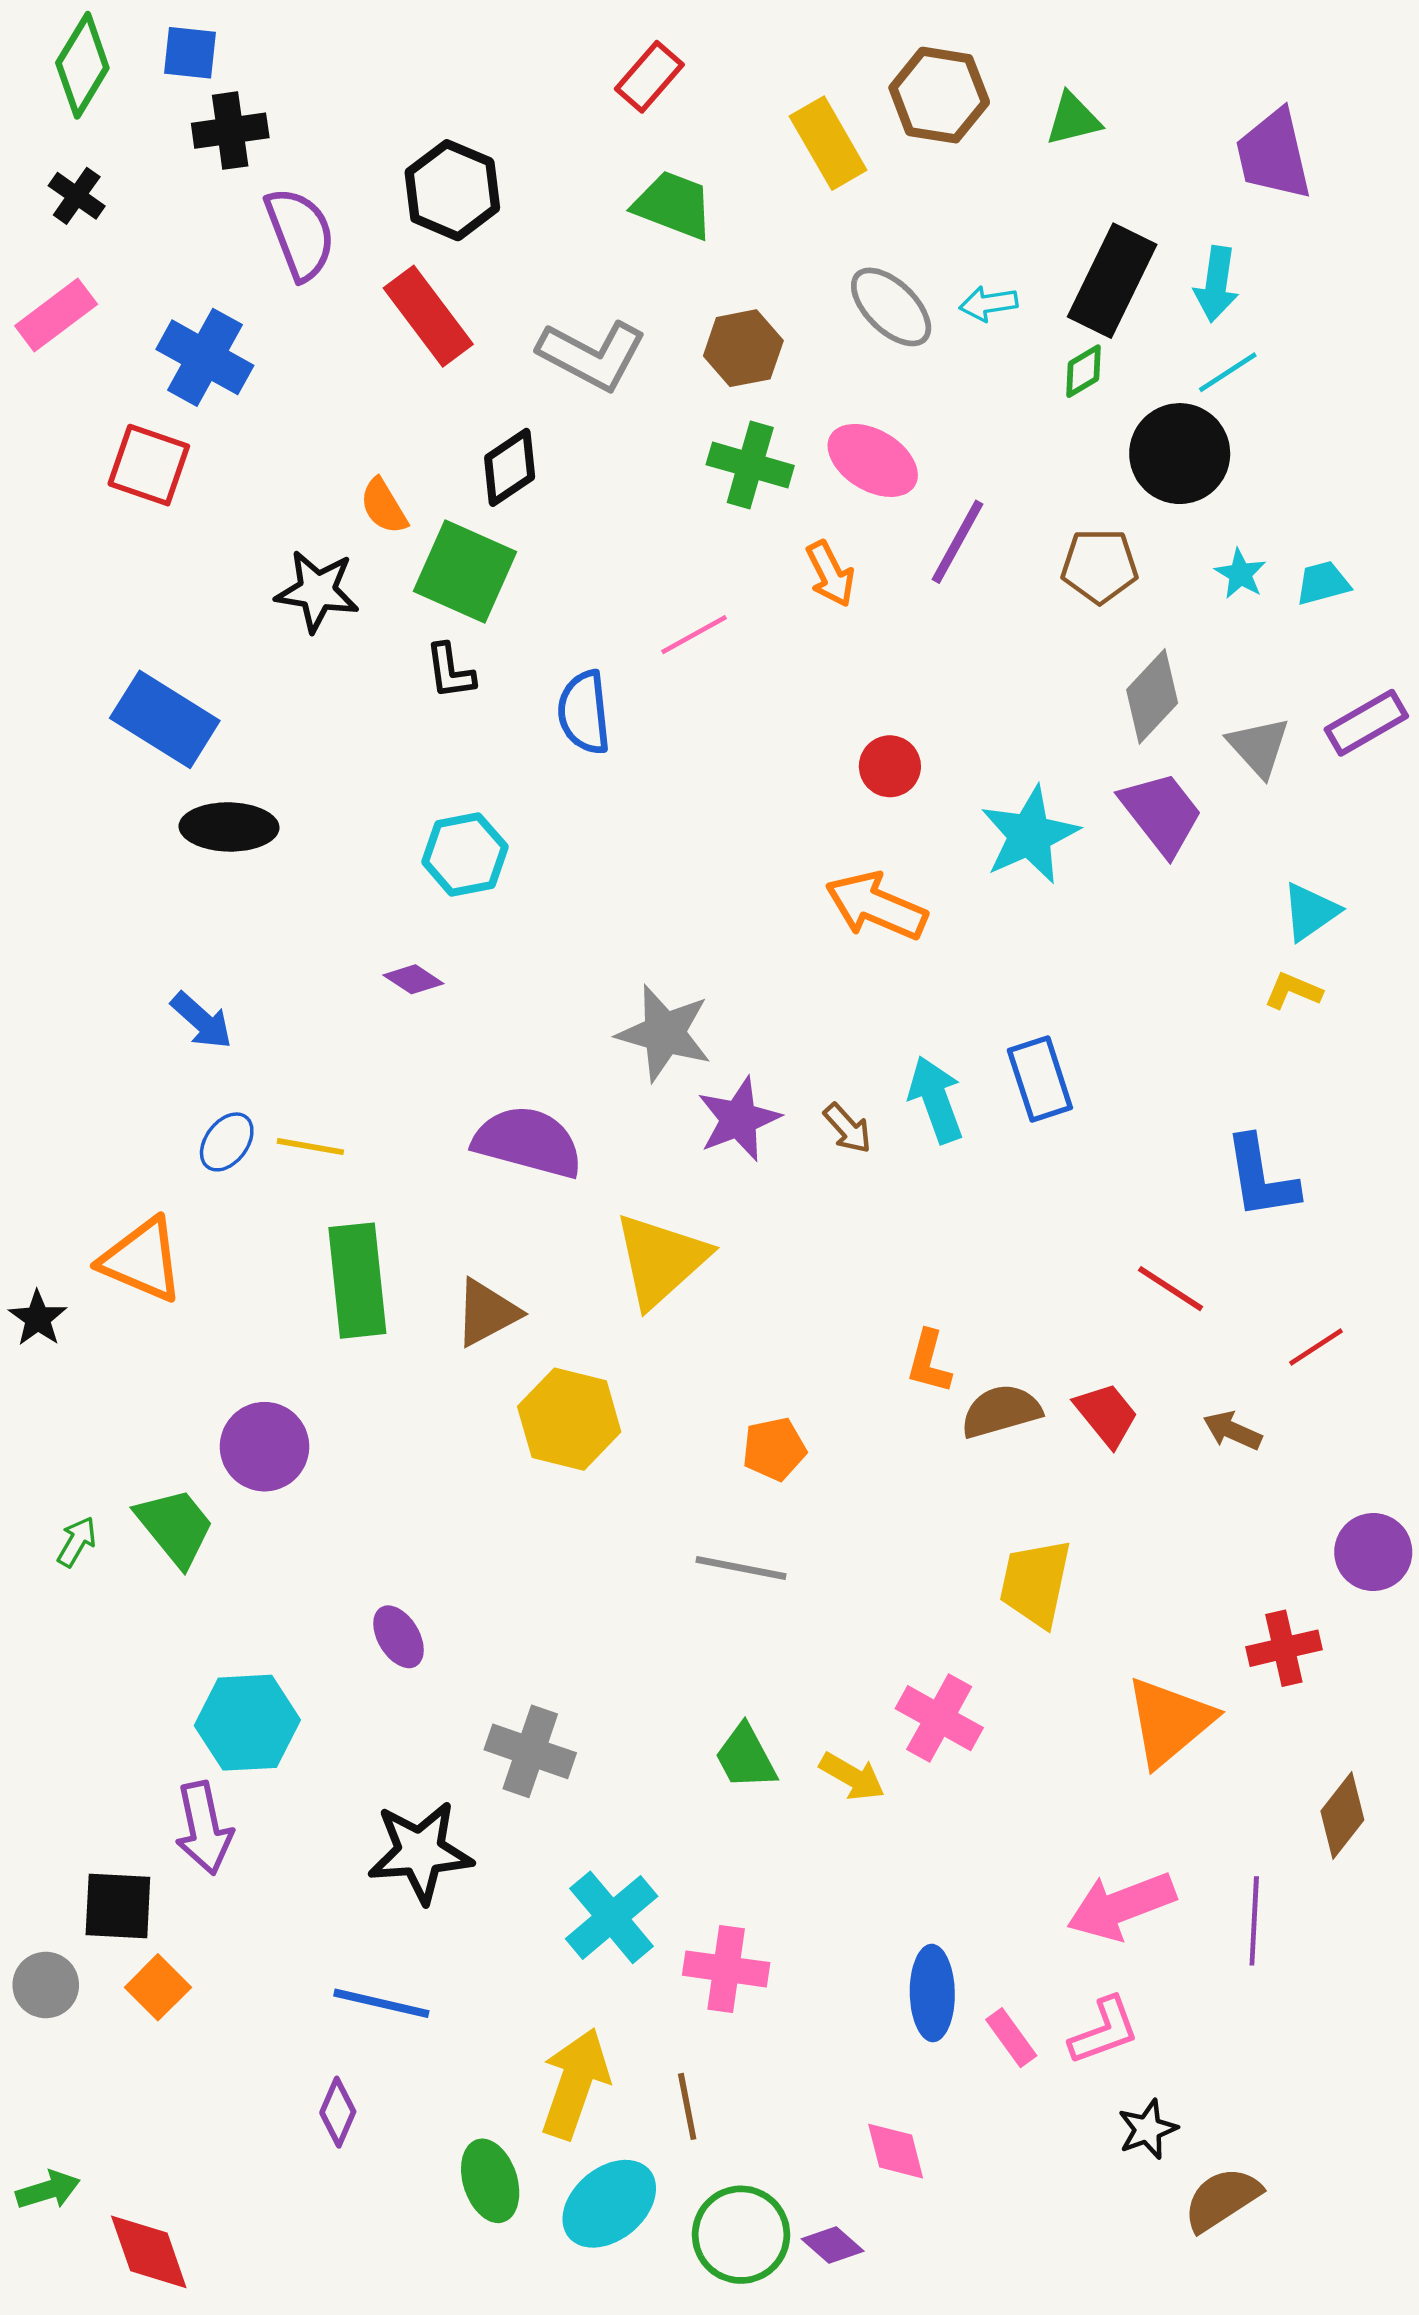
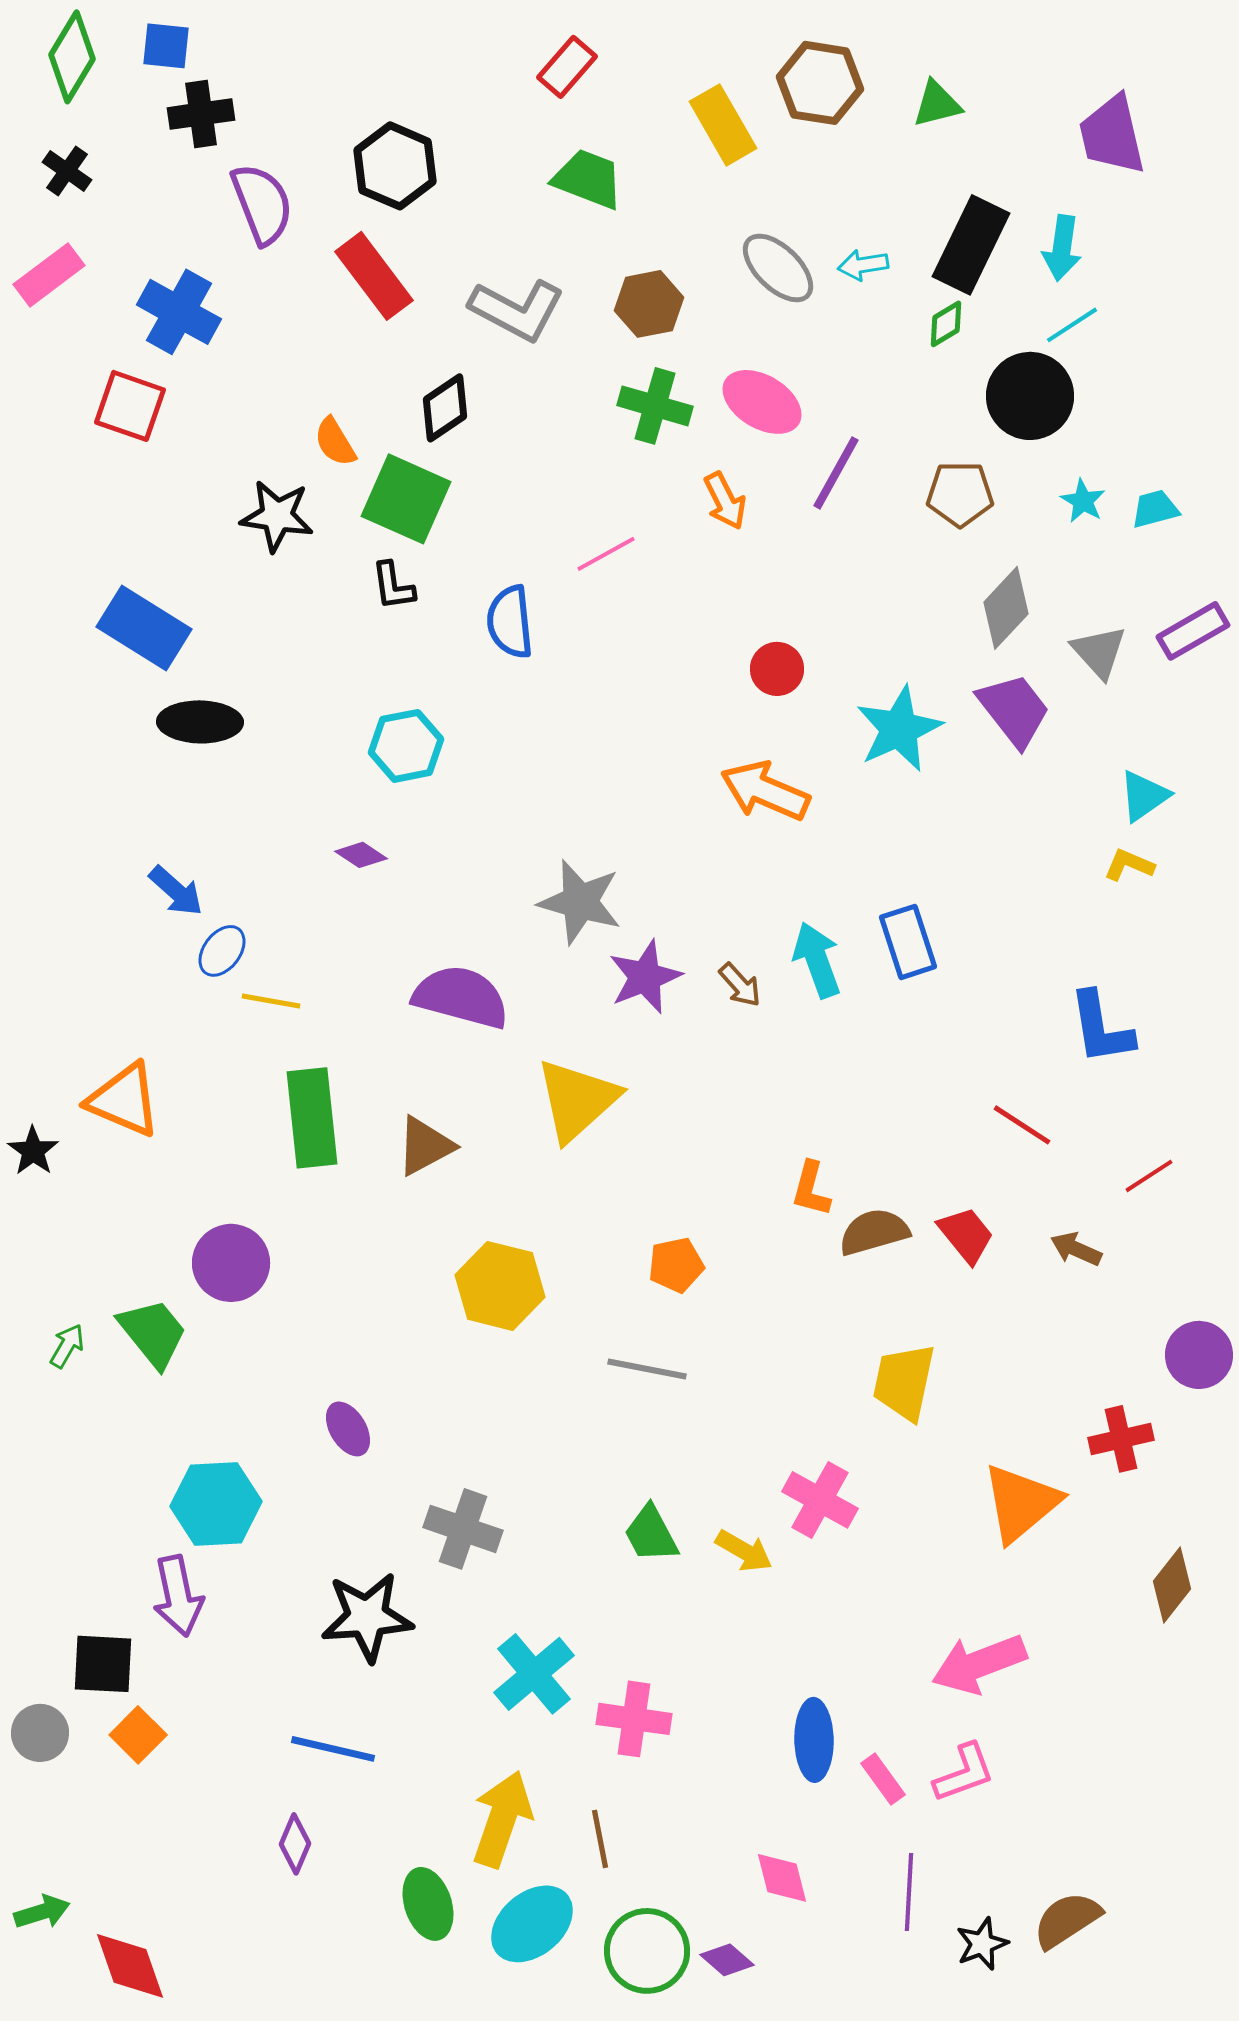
blue ellipse: (227, 1142) -> (222, 951), moved
yellow hexagon: (569, 1419) -> (500, 1286), moved
purple line: (1254, 1921) -> (909, 1892), moved
black star: (1148, 2129) -> (982, 1944), moved

